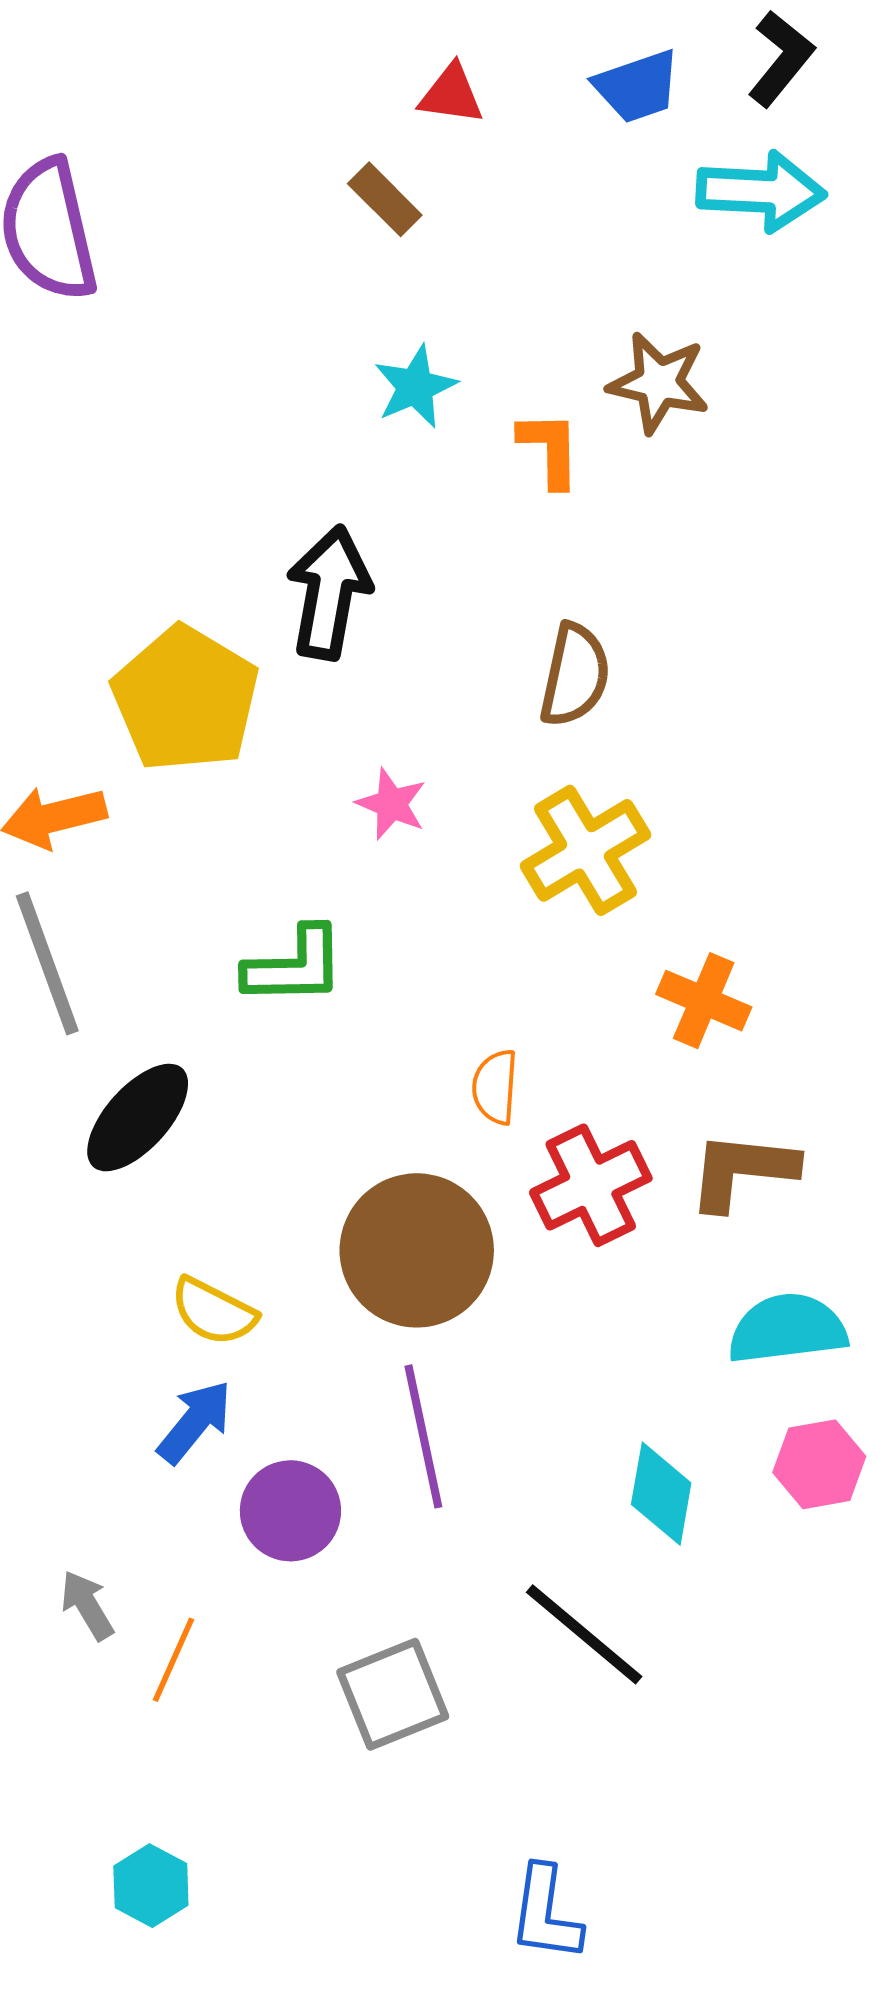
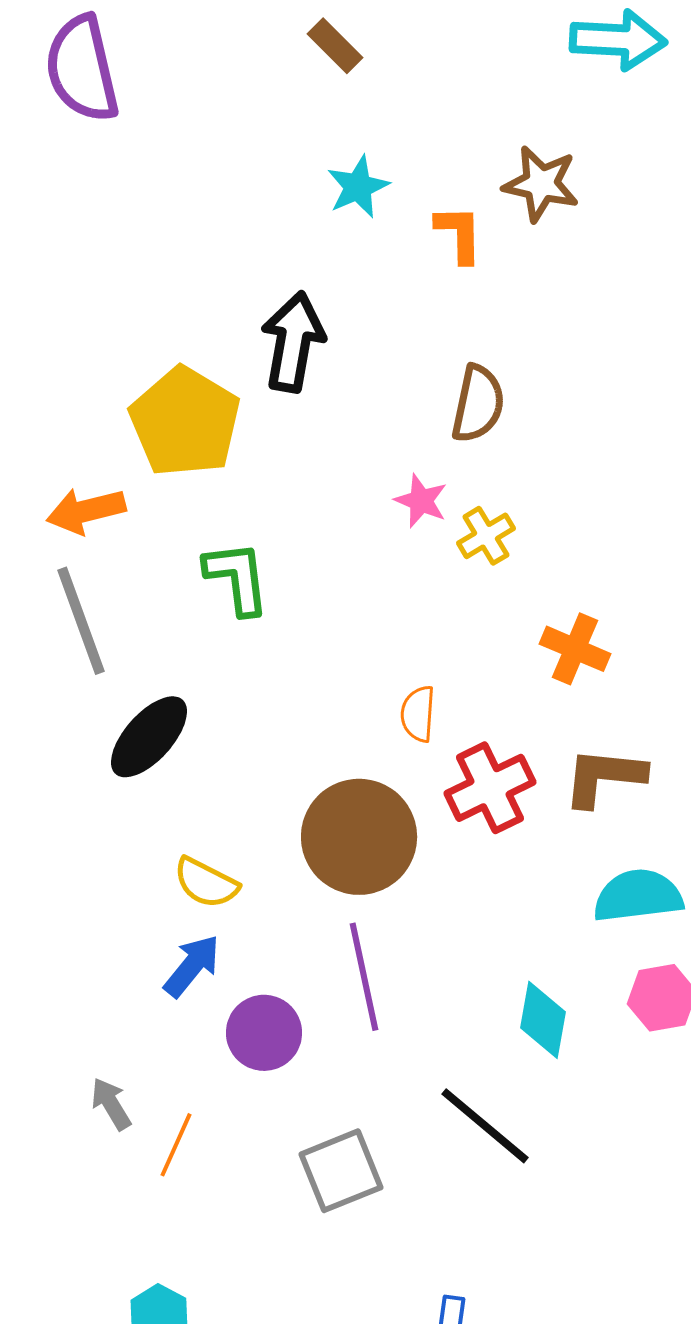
pink star: (391, 804) -> (421, 501), moved
yellow cross: (585, 850) -> (486, 536), size x0.6
green L-shape: (294, 966) -> (237, 578), moved, turned -96

